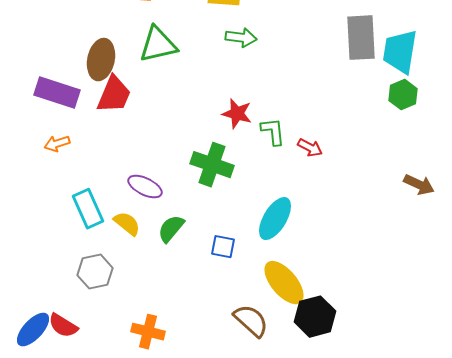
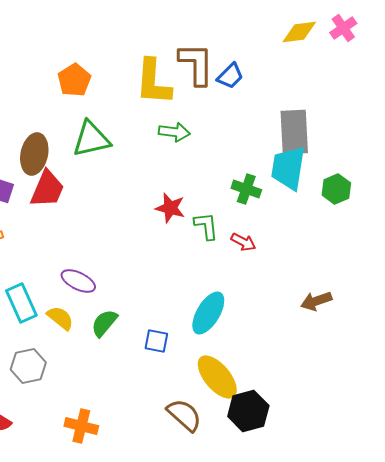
cyan trapezoid: (400, 52) -> (288, 168), moved
green cross: (212, 165) -> (246, 189), moved, size x0.7
brown arrow: (419, 185) -> (316, 301), moved, turned 136

